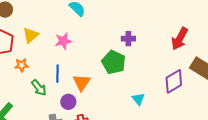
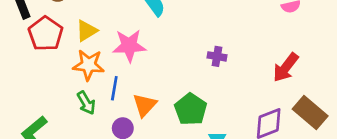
pink star: (63, 41) -> (129, 46), size x1.4
green pentagon: (114, 62) -> (191, 109), moved
orange star: (22, 65) -> (89, 65), moved, size x1.6

